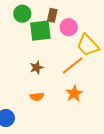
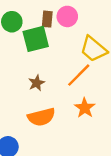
pink circle: (69, 27) -> (67, 16), moved
orange semicircle: (37, 97) -> (41, 117), size x1.6

